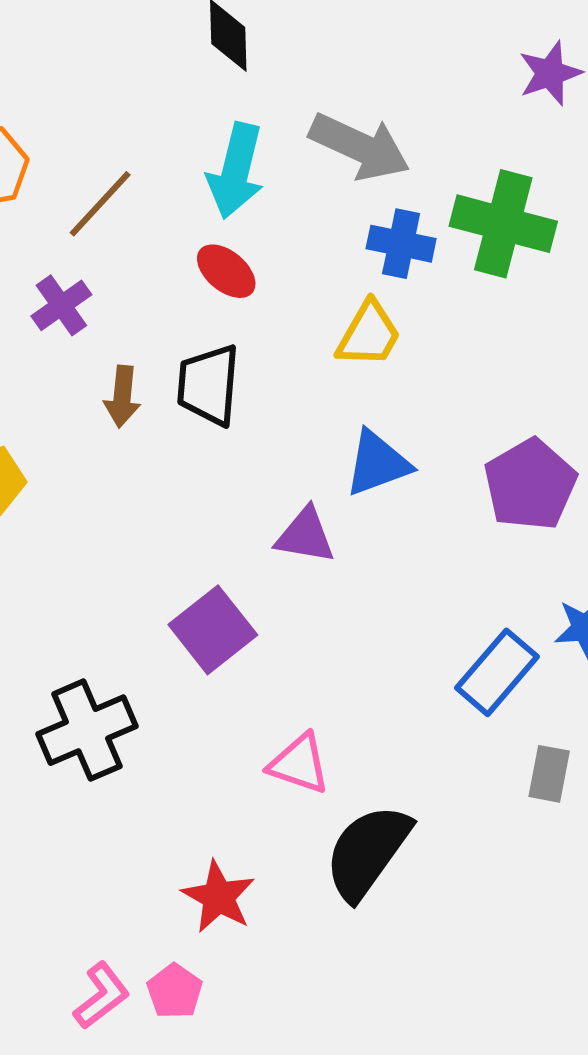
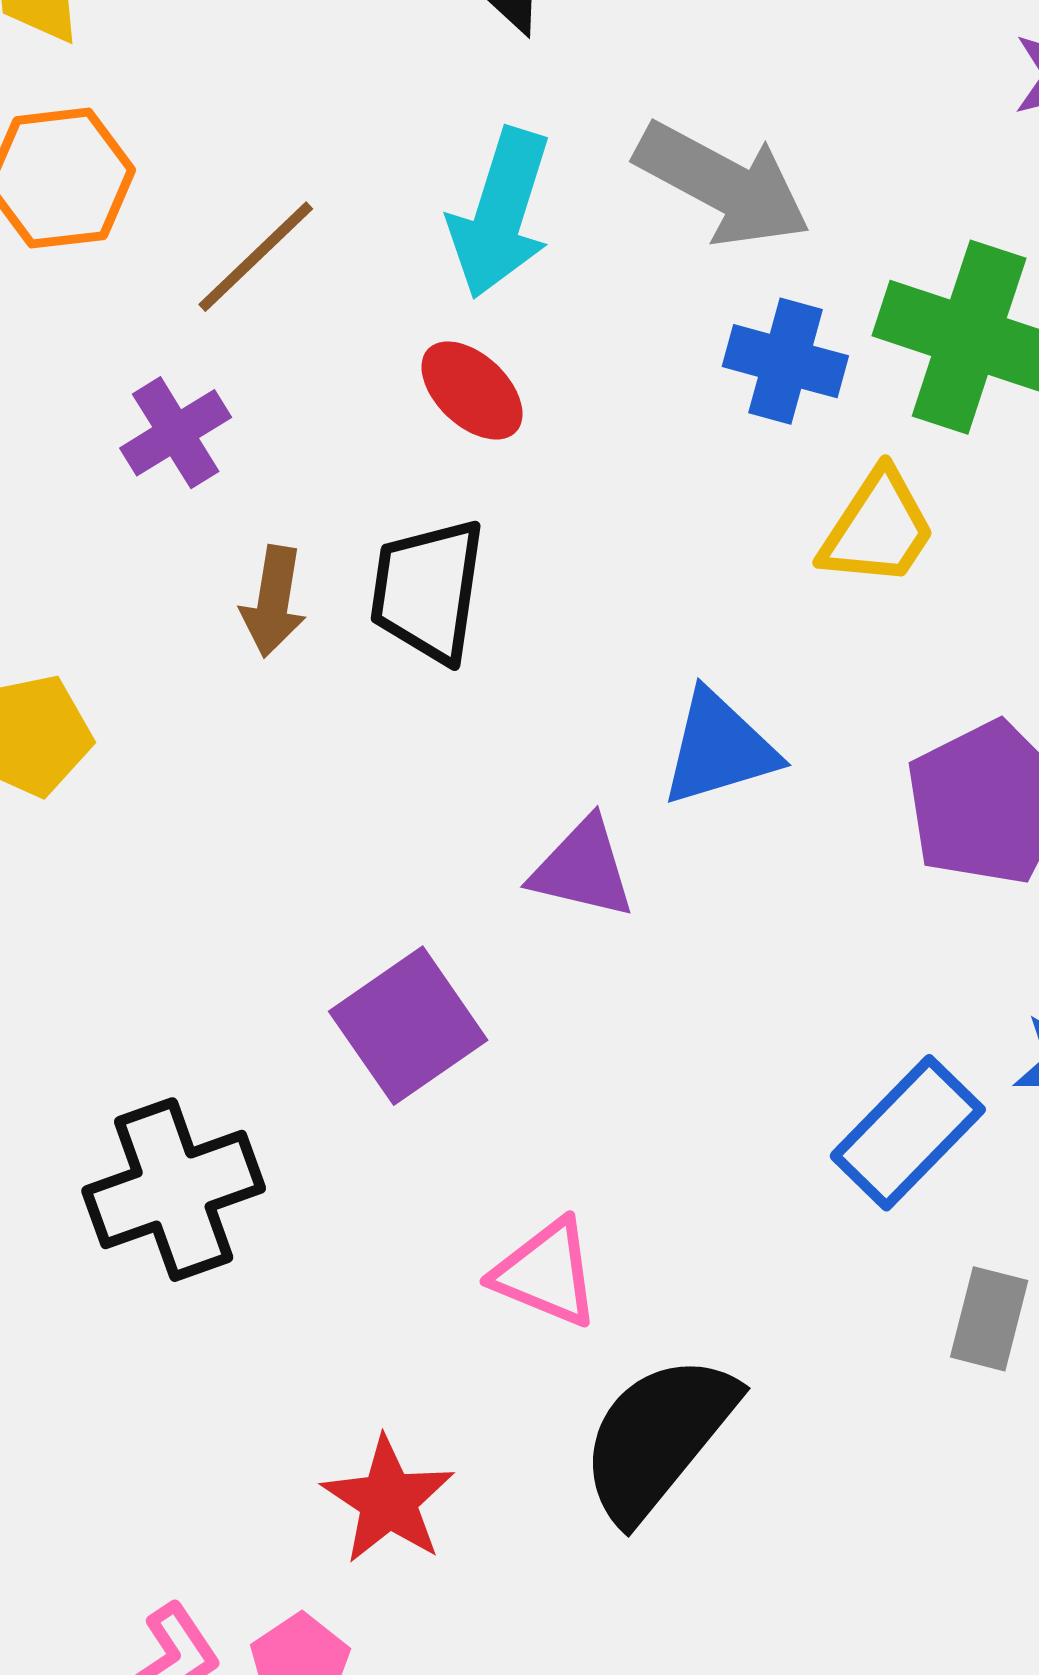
yellow trapezoid: (369, 334) -> (878, 528), moved

